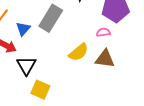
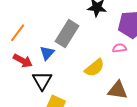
blue triangle: (23, 29) -> (47, 53), moved
brown triangle: (105, 59) -> (118, 90), moved

